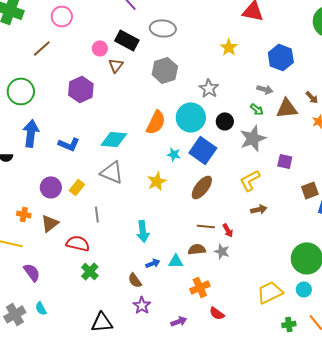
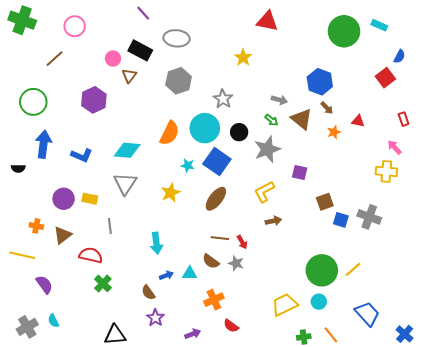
blue hexagon: (281, 57) -> (320, 82), moved
brown triangle: (287, 108) -> (302, 119), turned 45
gray triangle: (112, 172) -> (125, 184), turned 40
yellow rectangle: (77, 187) -> (90, 199), turned 63
brown semicircle: (197, 249) -> (211, 261), turned -138

